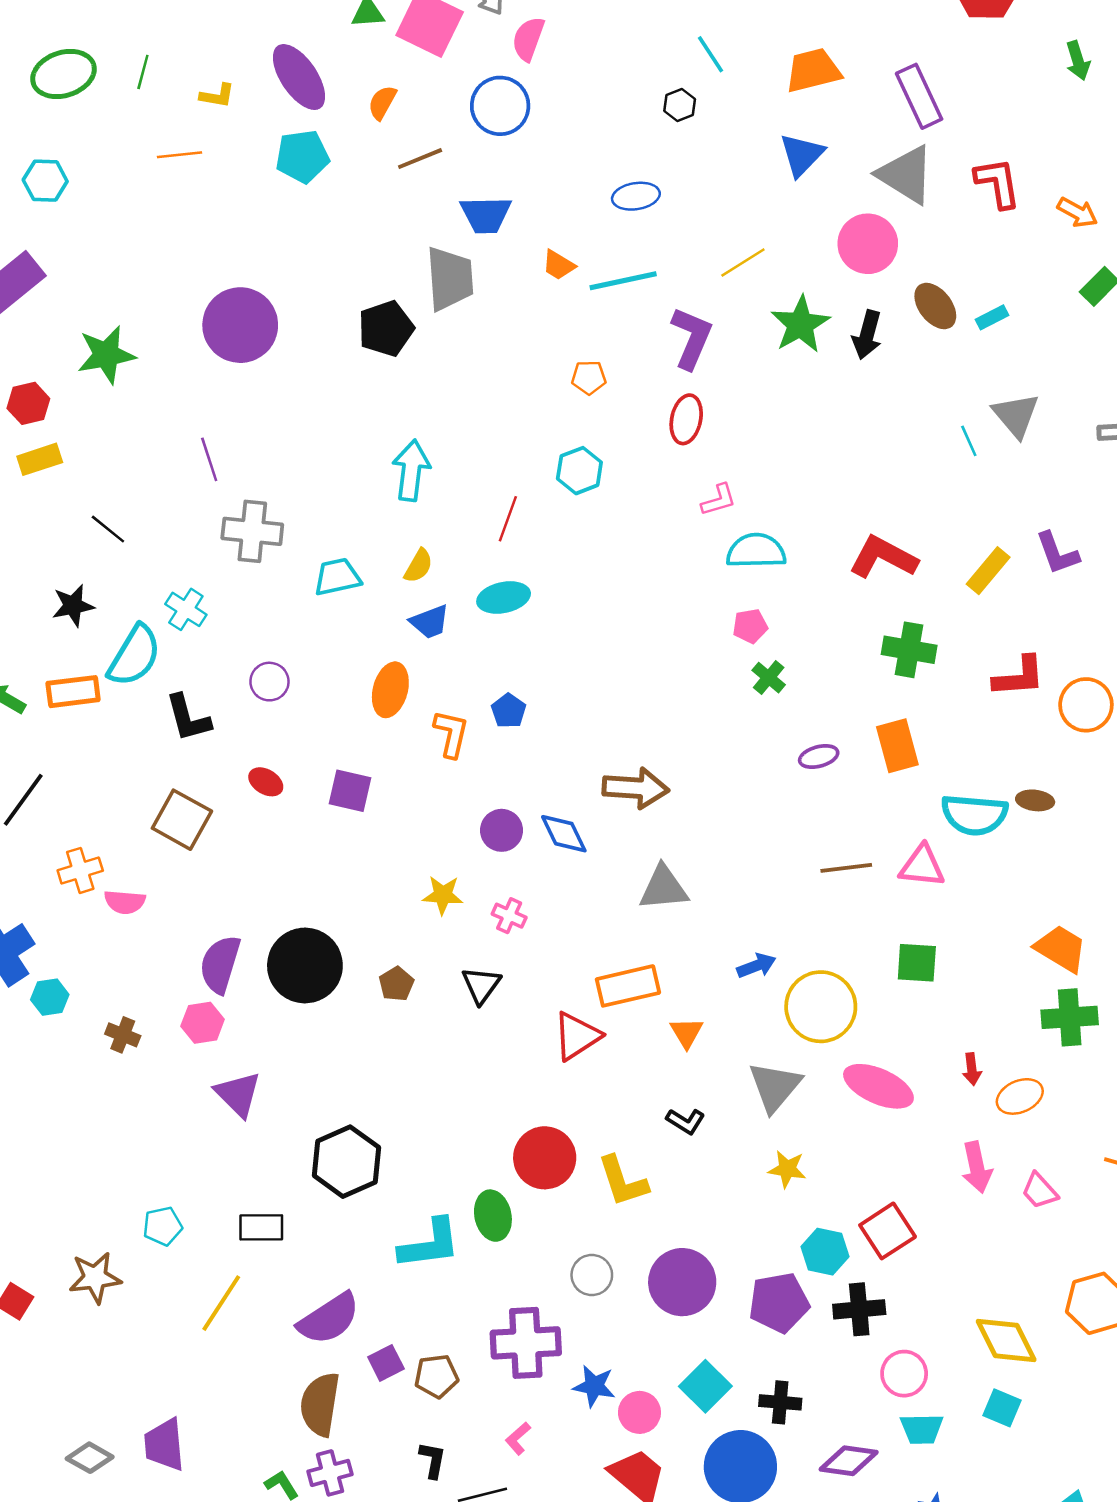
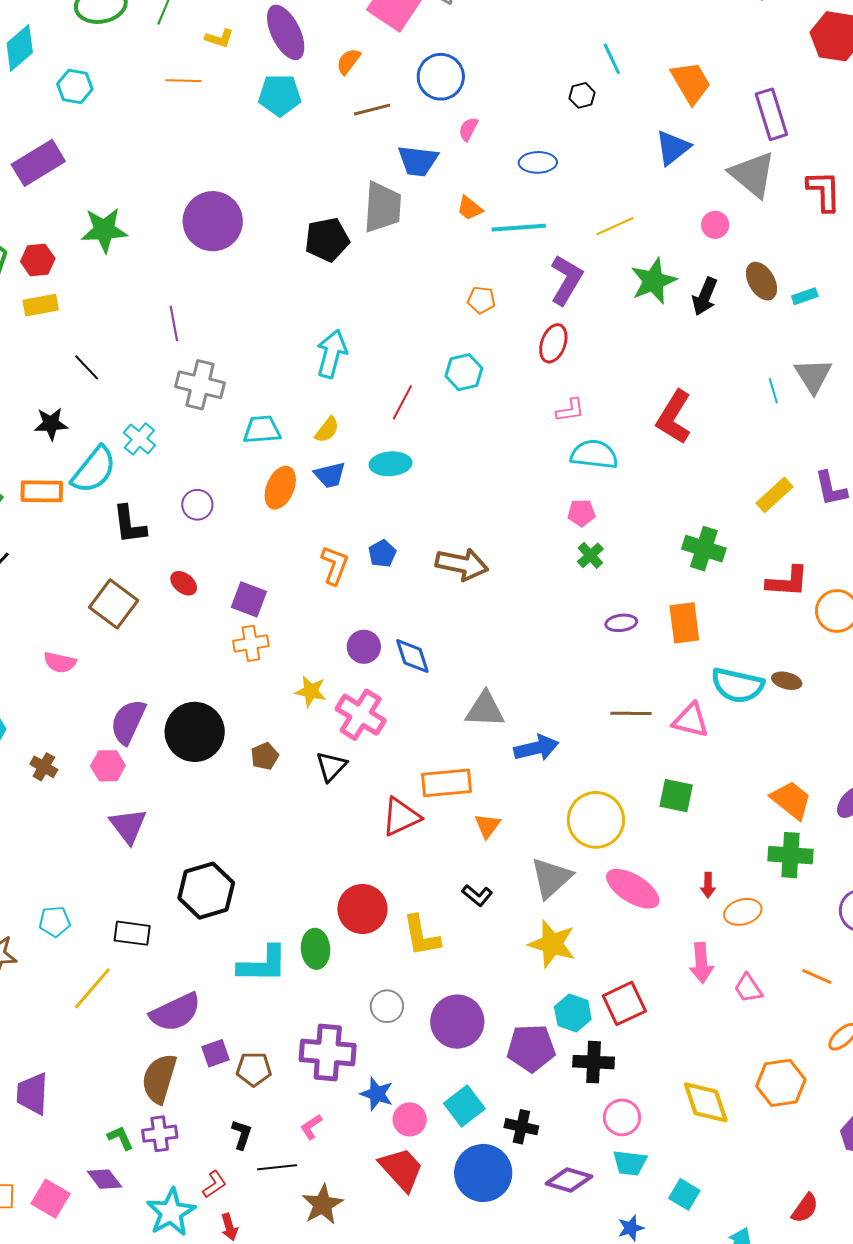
pink semicircle: (528, 39) -> (468, 129), moved, size x0.7
orange trapezoid: (813, 70) -> (691, 83), turned 66
pink circle: (868, 244) -> (715, 225), size x0.6
red L-shape: (883, 557) -> (674, 417), moved, turned -94
orange ellipse: (390, 690) -> (280, 488), moved
brown arrow: (636, 788) -> (462, 564), moved
orange cross: (80, 870) -> (251, 643), moved
pink cross: (509, 916) -> (361, 715), size x1.8
blue arrow: (756, 966) -> (536, 748), moved, size x1.4
yellow star: (787, 1169) -> (552, 944), size x1.6
cyan square: (1002, 1408) -> (684, 1194), moved

